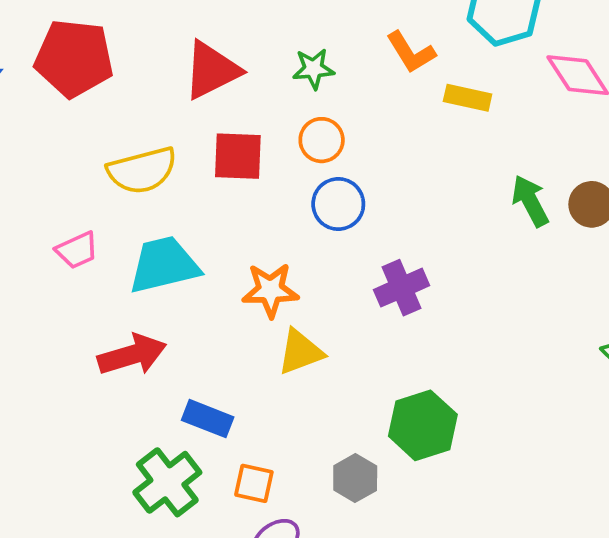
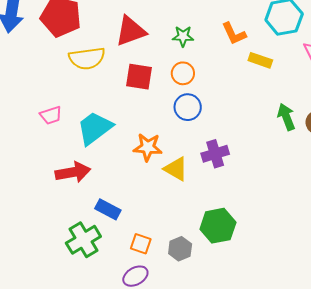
yellow semicircle: (142, 170) -> (87, 58), moved
cyan trapezoid: (164, 265) -> (95, 128), turned -30
yellow triangle: (300, 352) -> (176, 169), moved, turned 44
orange square: (254, 483) -> (141, 244), moved

